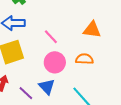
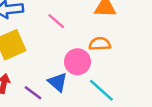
pink circle: (55, 62) -> (77, 62), moved

